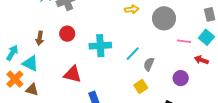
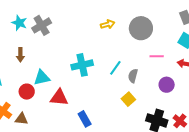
red circle: (67, 34) -> (27, 92), moved
brown arrow: (40, 38) -> (20, 55), moved
pink line: (184, 41) -> (157, 56), moved
cyan triangle: (30, 63) -> (42, 78), moved, turned -30

